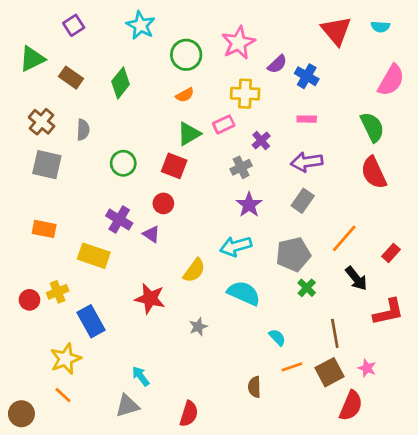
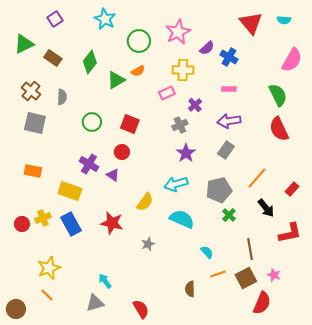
green triangle: (189, 134) -> (116, 80), moved
blue rectangle: (91, 321) -> (71, 224), moved
red semicircle: (189, 414) -> (141, 309), turned -48

